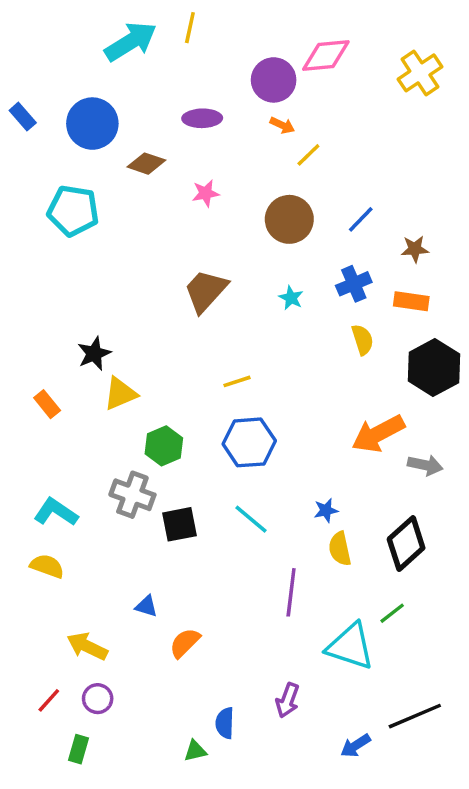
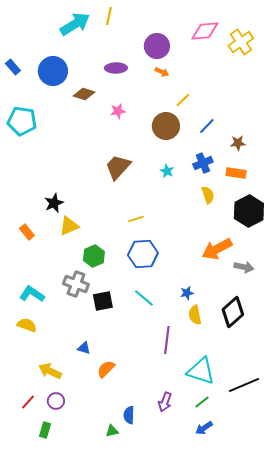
pink diamond: (326, 56) -> (205, 31), moved
yellow line: (308, 155) -> (183, 100), moved
cyan pentagon: (73, 211) -> (22, 121), moved
green line: (392, 613) -> (202, 402), moved
black line: (415, 716) -> (244, 385), moved

